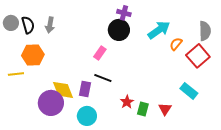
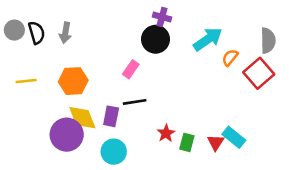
orange hexagon: (33, 55) -> (73, 81), moved
yellow line: (16, 74) -> (26, 81), moved
black line: (103, 78) -> (135, 102), turned -30
cyan rectangle: (189, 91) -> (234, 137), moved

